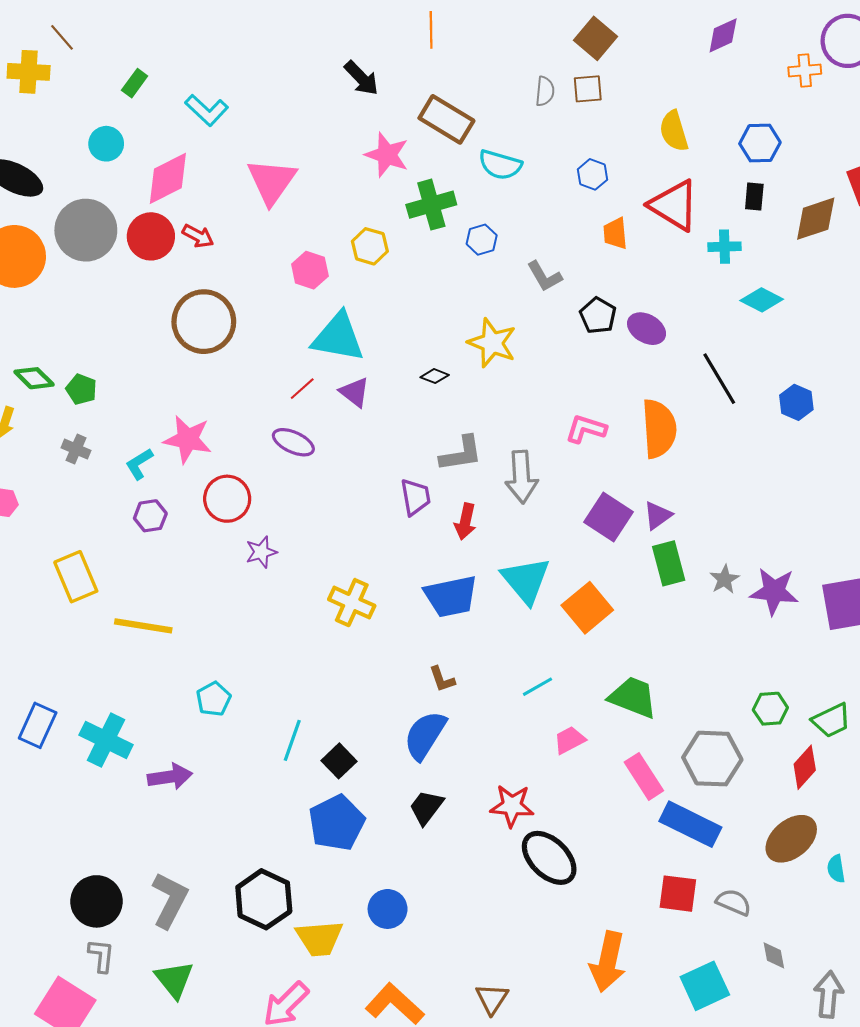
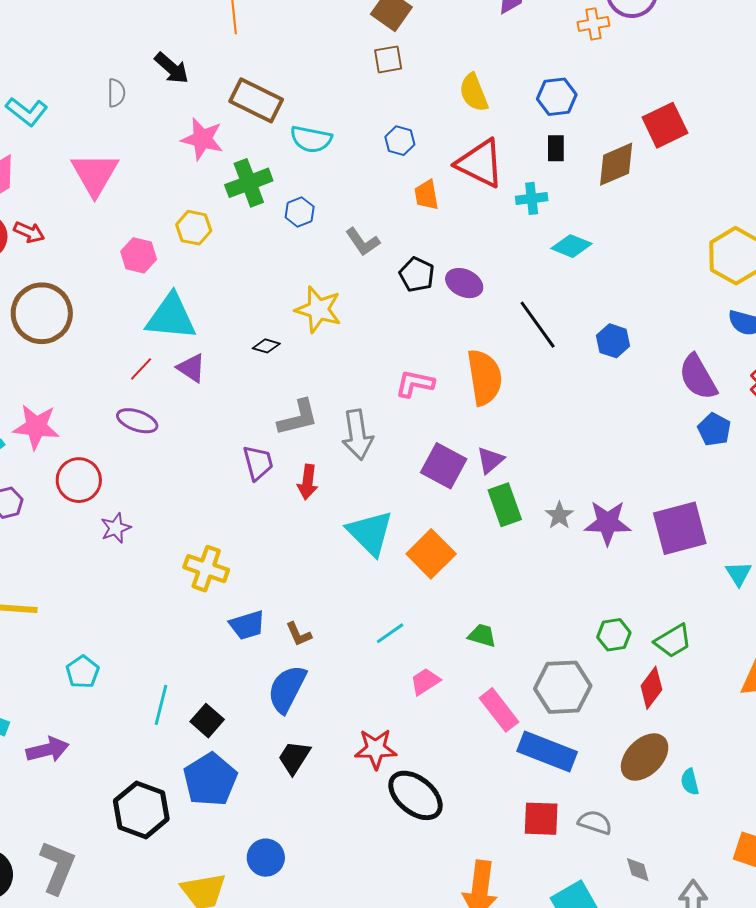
gray semicircle: (545, 91) -> (116, 93), moved
blue trapezoid: (451, 596) -> (247, 625), moved, size x0.7
green trapezoid: (633, 697) -> (482, 635), size x0.6
black hexagon: (264, 899) -> (141, 810), moved

